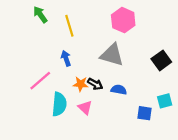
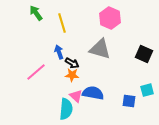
black square: (161, 60) -> (144, 54), turned -30
black arrow: (95, 84) -> (72, 63), moved
blue semicircle: (119, 90) -> (93, 93), moved, size x1.5
cyan semicircle: (59, 104) -> (66, 109), moved

